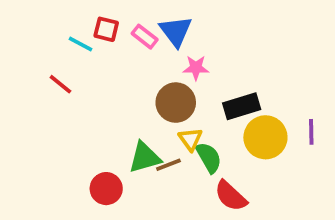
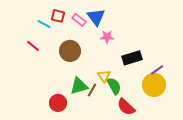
brown circle: (176, 103) -> (70, 51), moved
purple line: (311, 132) -> (157, 70), moved, turned 56
yellow circle: (265, 137) -> (154, 85), moved
brown line: (168, 165) -> (92, 90), turned -40

